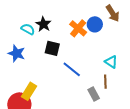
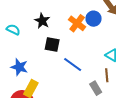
cyan semicircle: (28, 29) -> (13, 30), moved
blue star: (17, 53) -> (19, 67), moved

